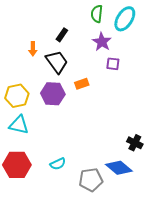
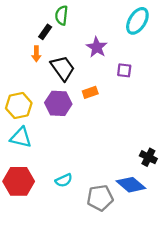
green semicircle: (97, 14) -> (62, 15), moved
black rectangle: (62, 35) -> (45, 32), moved
purple star: (102, 42) -> (97, 47), moved

